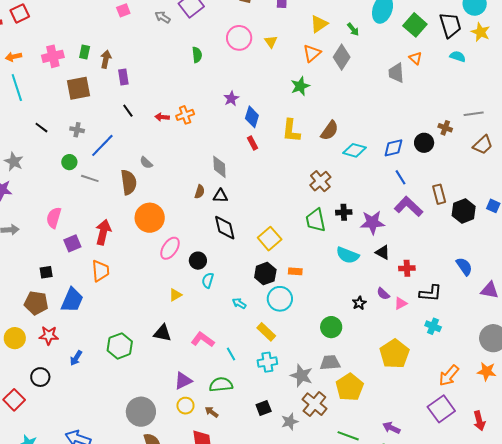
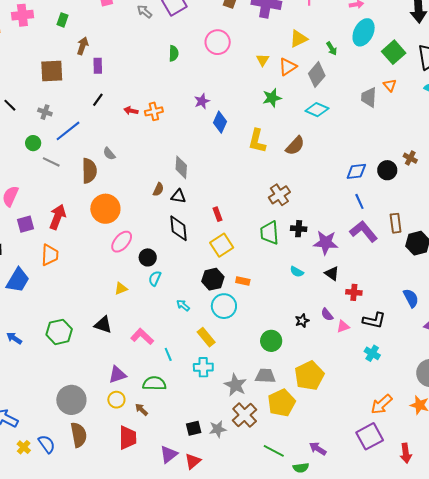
yellow triangle: (271, 42) -> (263, 60), moved
green rectangle: (85, 52) -> (62, 20), moved
pink cross: (53, 56) -> (22, 15), moved
black line: (128, 111) -> (98, 100), turned 64
red rectangle: (252, 143) -> (217, 214), moved
cyan diamond: (354, 150) -> (317, 110), moved
cyan semicircle: (348, 255) -> (297, 272), size x0.6
yellow pentagon: (394, 354) -> (309, 376), moved
blue arrow: (76, 358) -> (14, 338), turned 84
black square: (264, 408) -> (194, 428), moved

